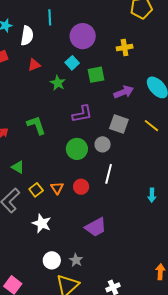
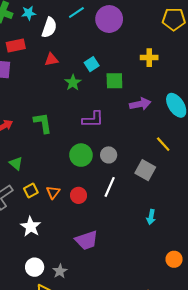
cyan line: (50, 17) -> (76, 13), turned 49
purple circle: (83, 36) -> (109, 19), moved
gray square: (119, 124) -> (145, 170), moved

